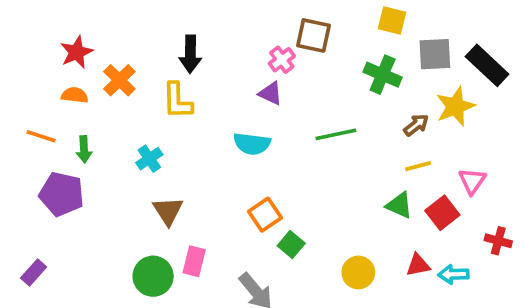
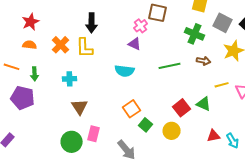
gray square: (435, 54) -> (223, 23), turned 30
orange cross: (119, 80) -> (61, 45), moved
brown arrow: (416, 125) -> (204, 61), moved, turned 48
cyan cross: (149, 159) -> (70, 79), turned 32
yellow line: (418, 166) -> (222, 85), moved
red square: (442, 213) -> (182, 108), moved
yellow circle: (358, 272) -> (172, 131), moved
cyan arrow: (453, 274) -> (233, 141), turned -119

